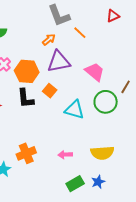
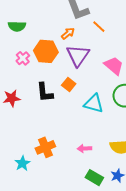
purple triangle: (59, 62) -> (78, 55), turned -45
orange hexagon: (27, 71) -> (46, 51), moved
green rectangle: (75, 184) -> (94, 178), turned 60

